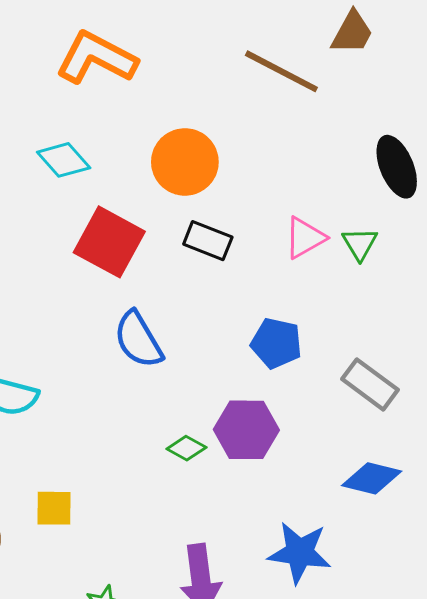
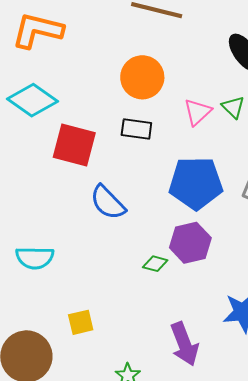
cyan diamond: (64, 160) -> (33, 100), size x1.4
orange circle: (185, 162) -> (142, 77), moved
blue pentagon: (276, 343) -> (196, 183), size x1.6

